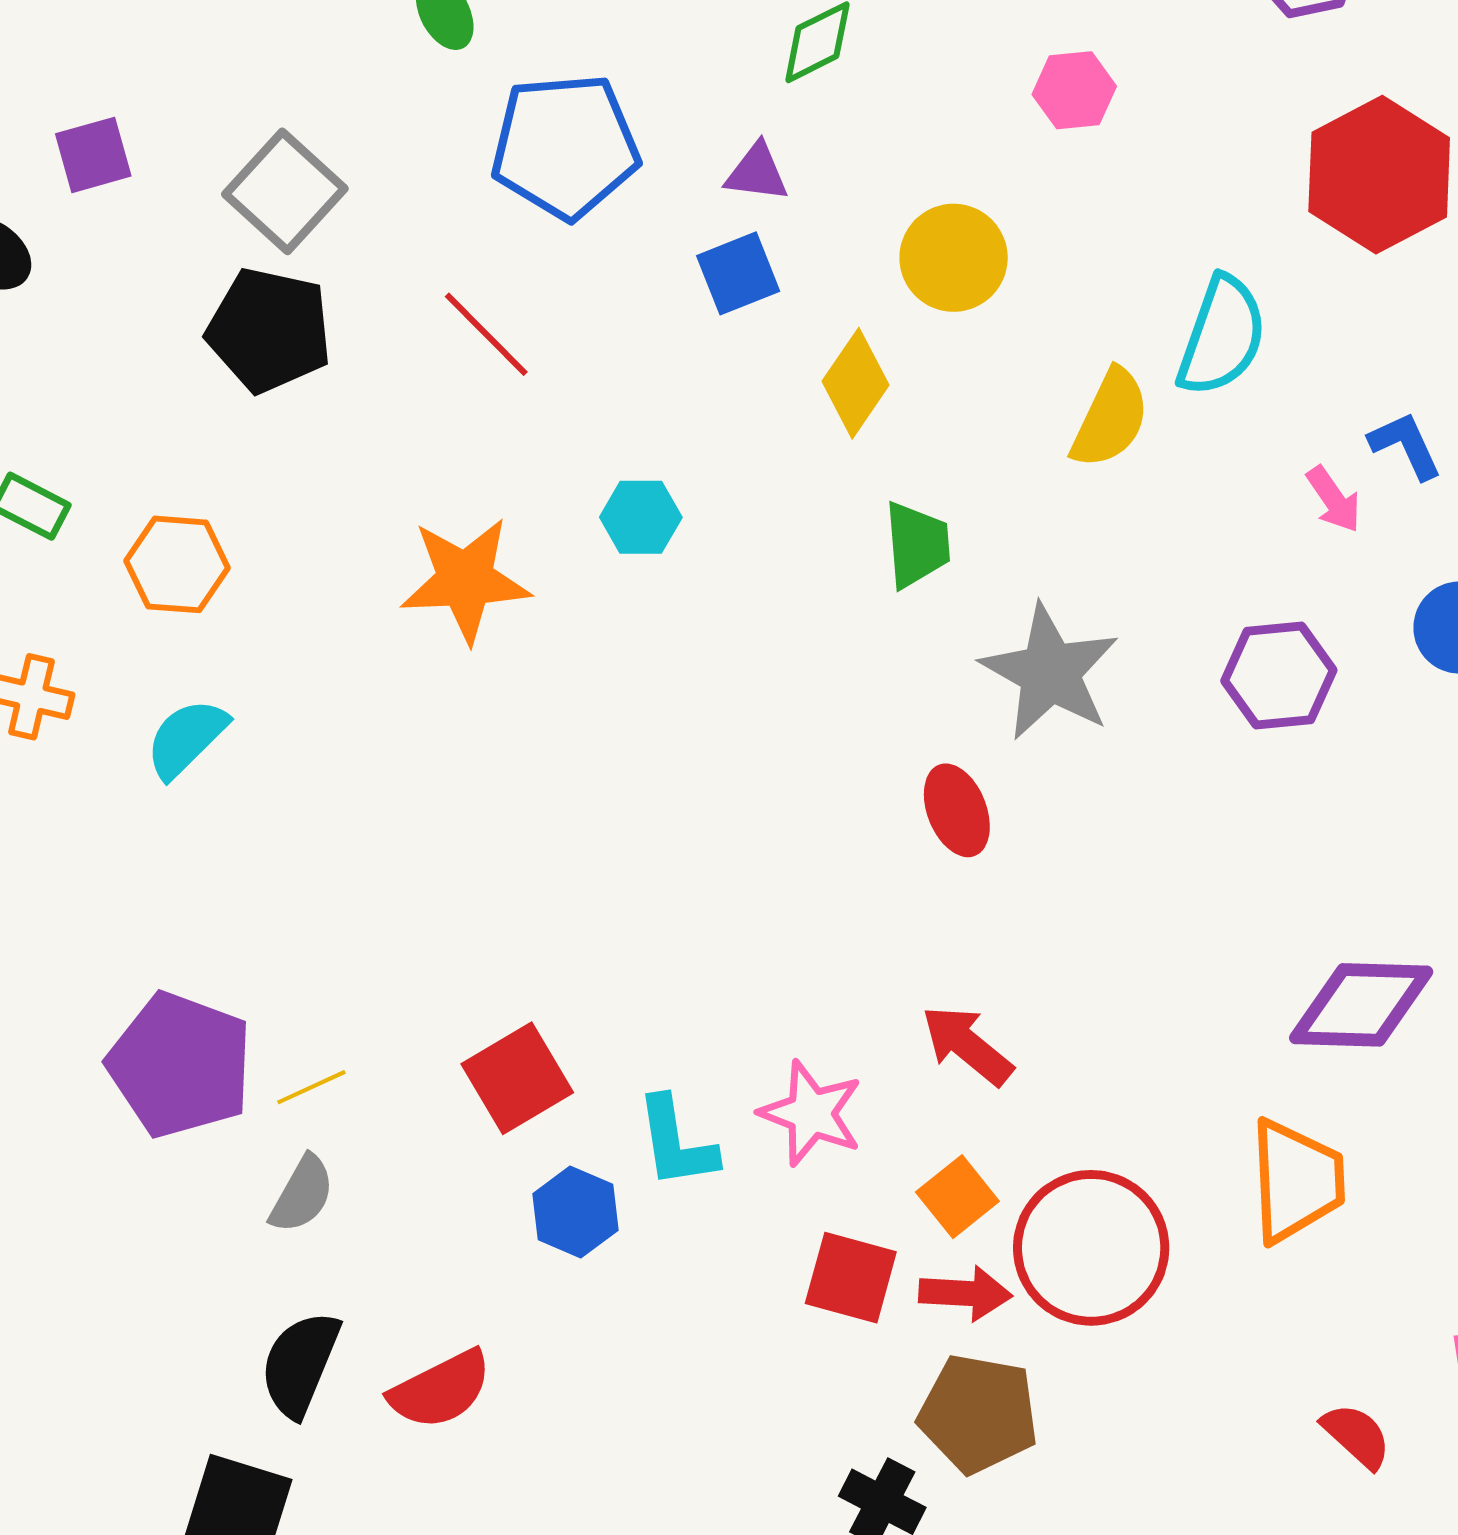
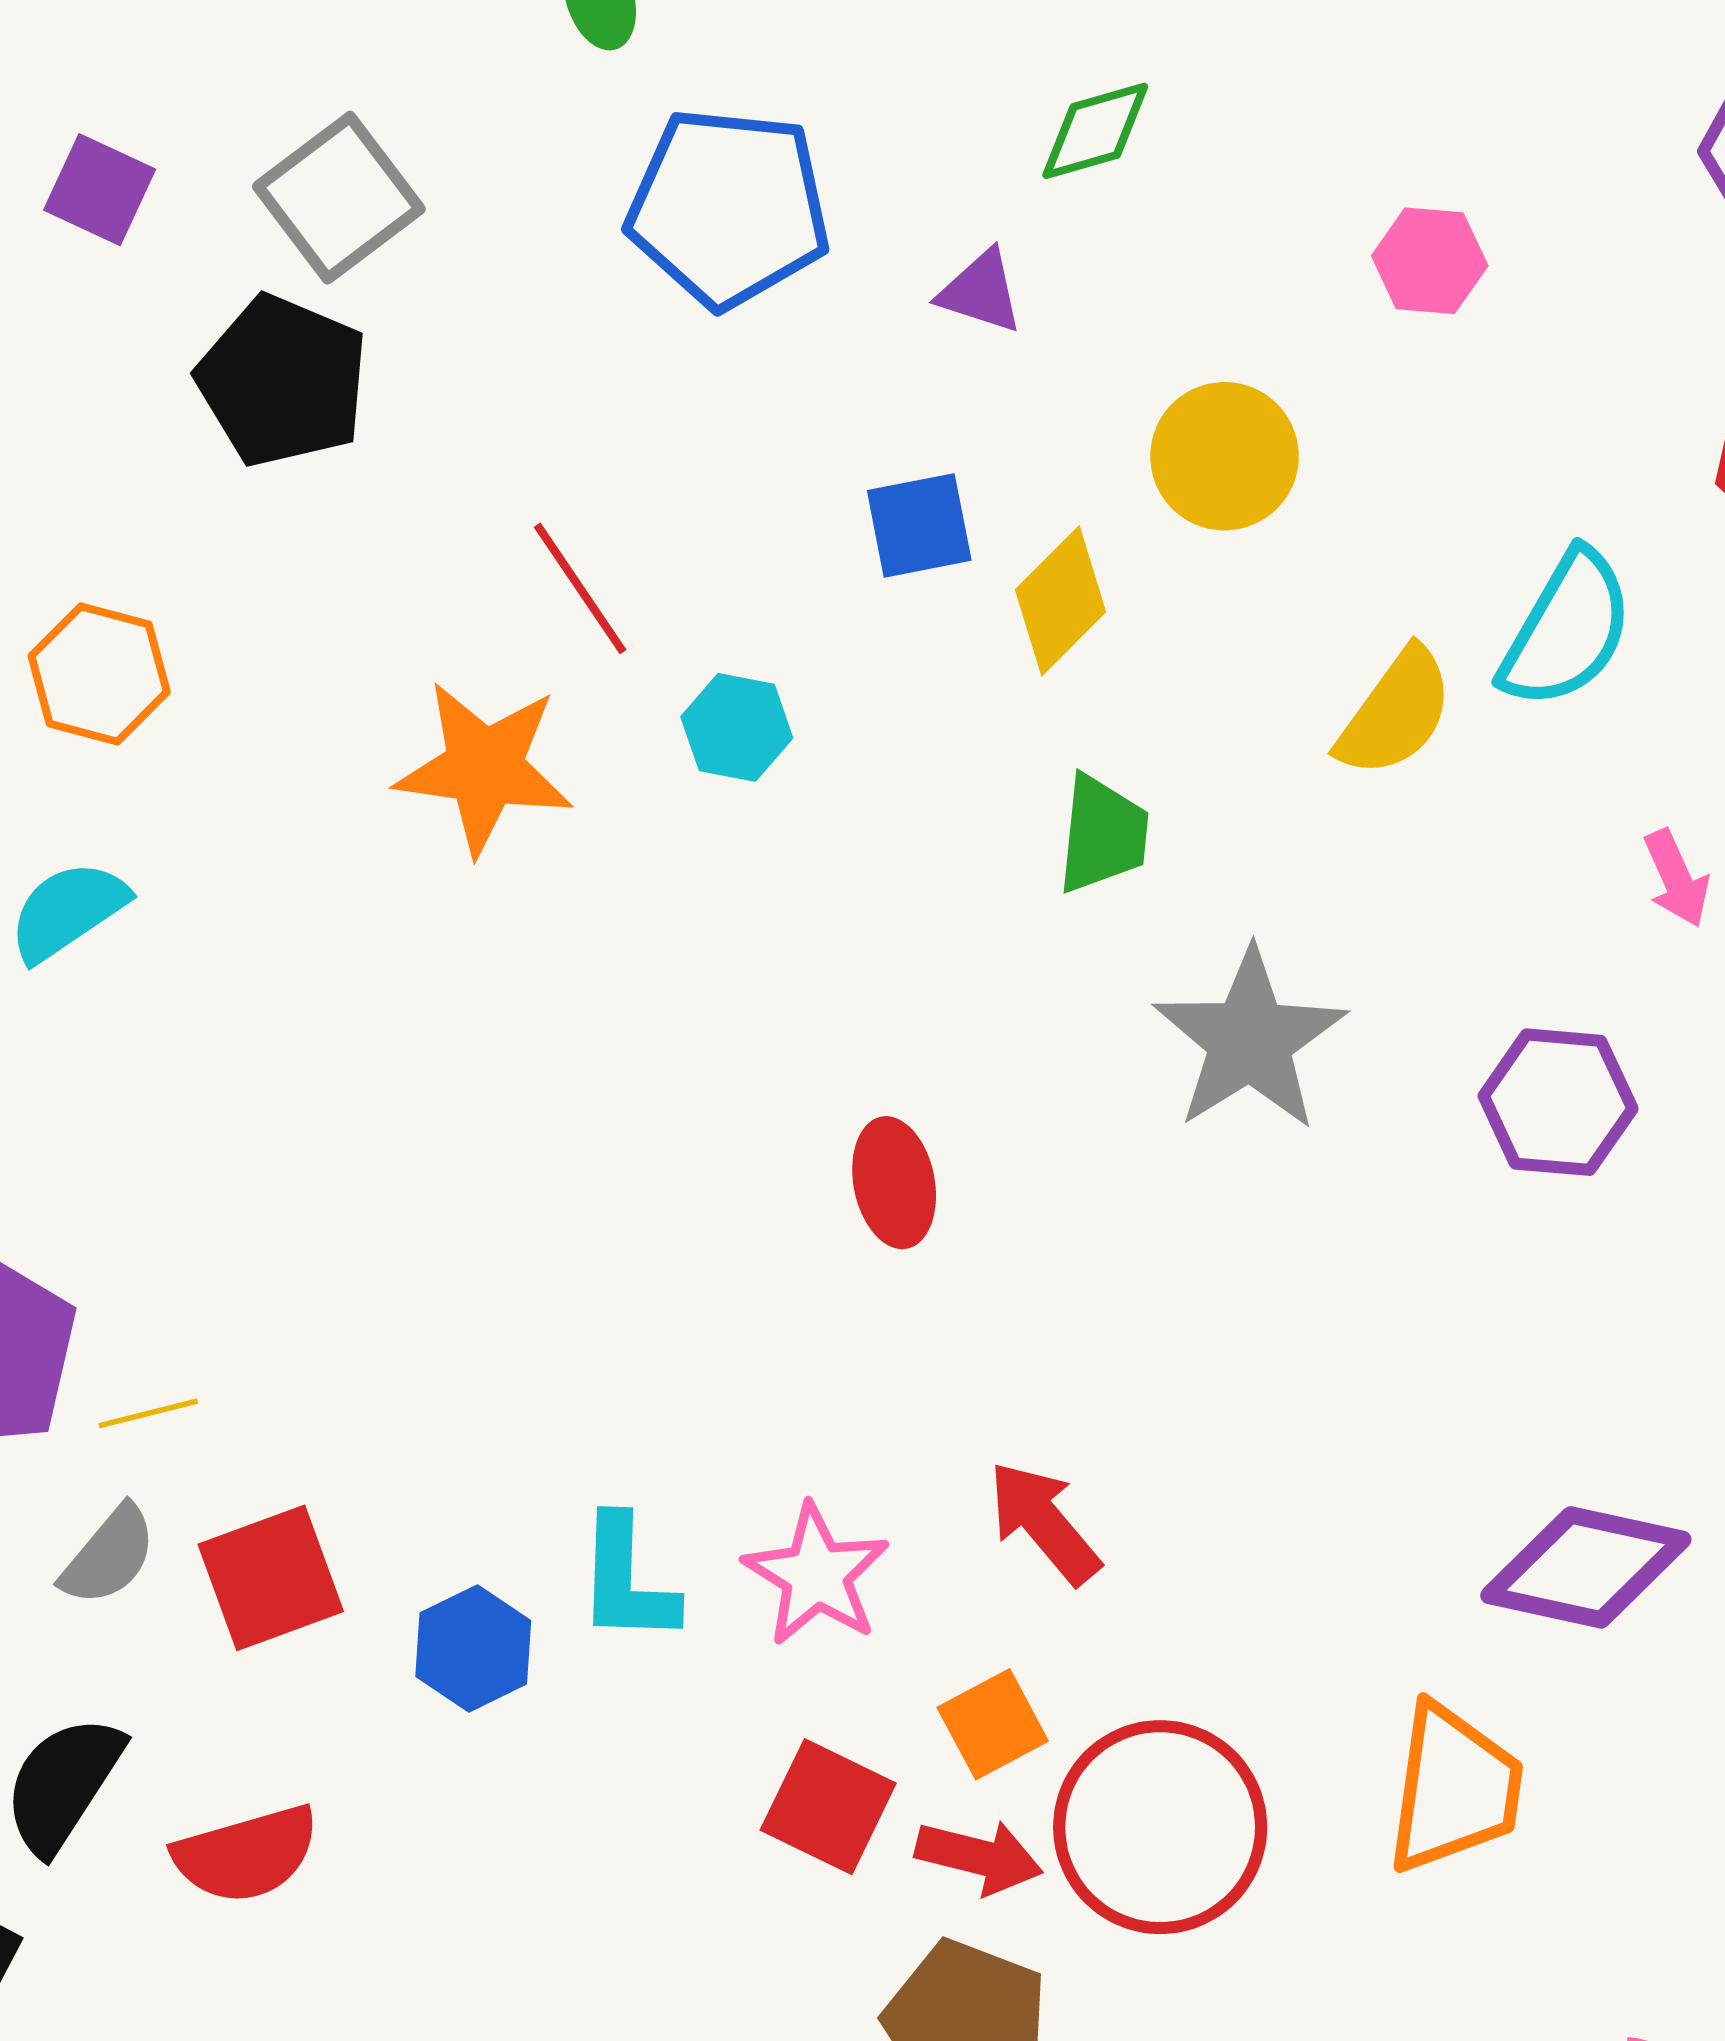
purple square: (93, 155) -> (100, 190), moved, turned 30
blue square: (738, 273) -> (919, 525), moved
red line: (486, 334) -> (580, 588), moved
red ellipse: (957, 810) -> (894, 1183), moved
red square: (517, 1078) -> (271, 1578), moved

